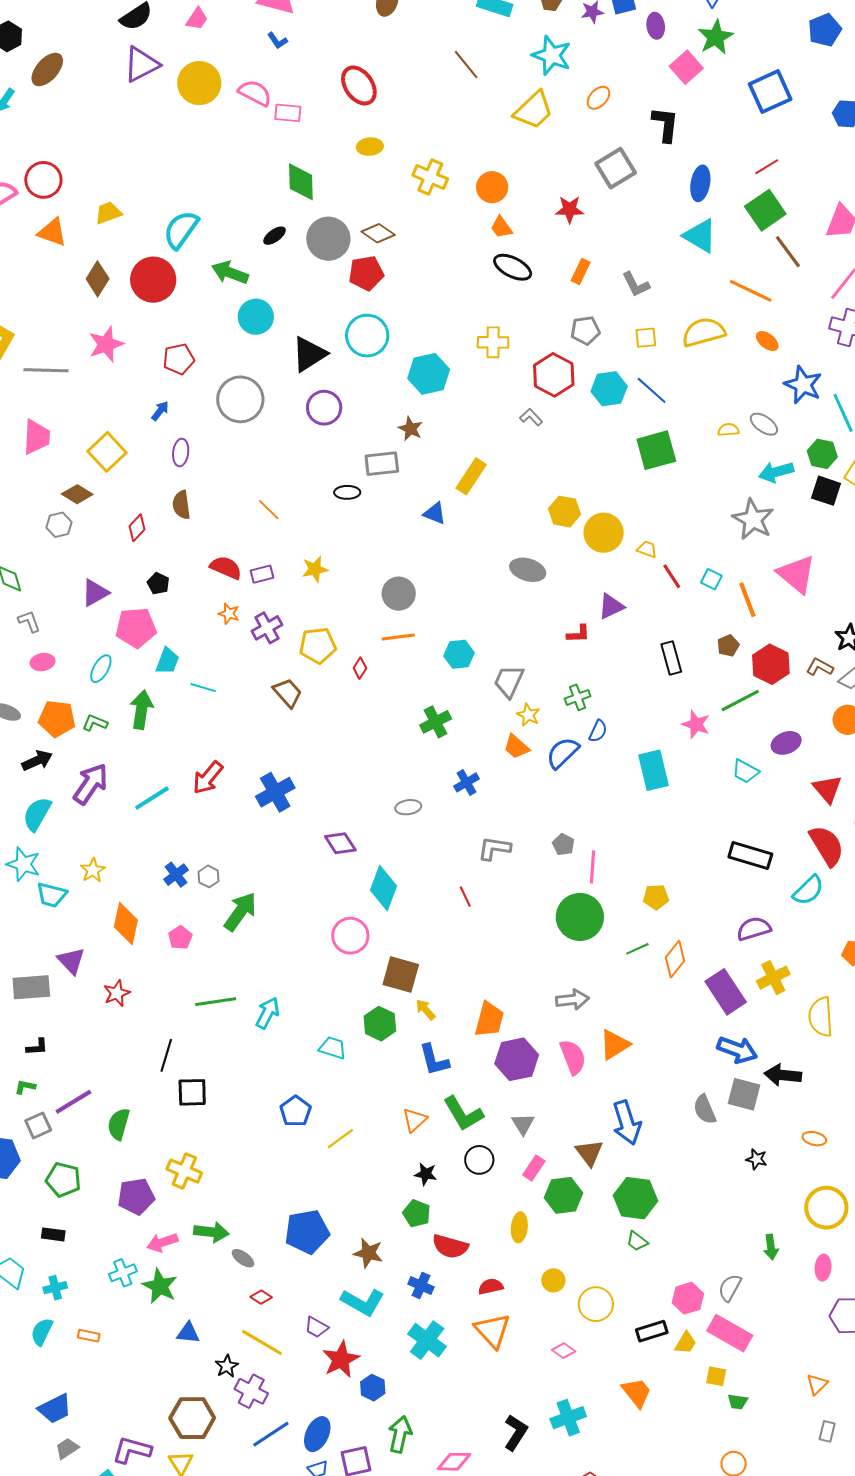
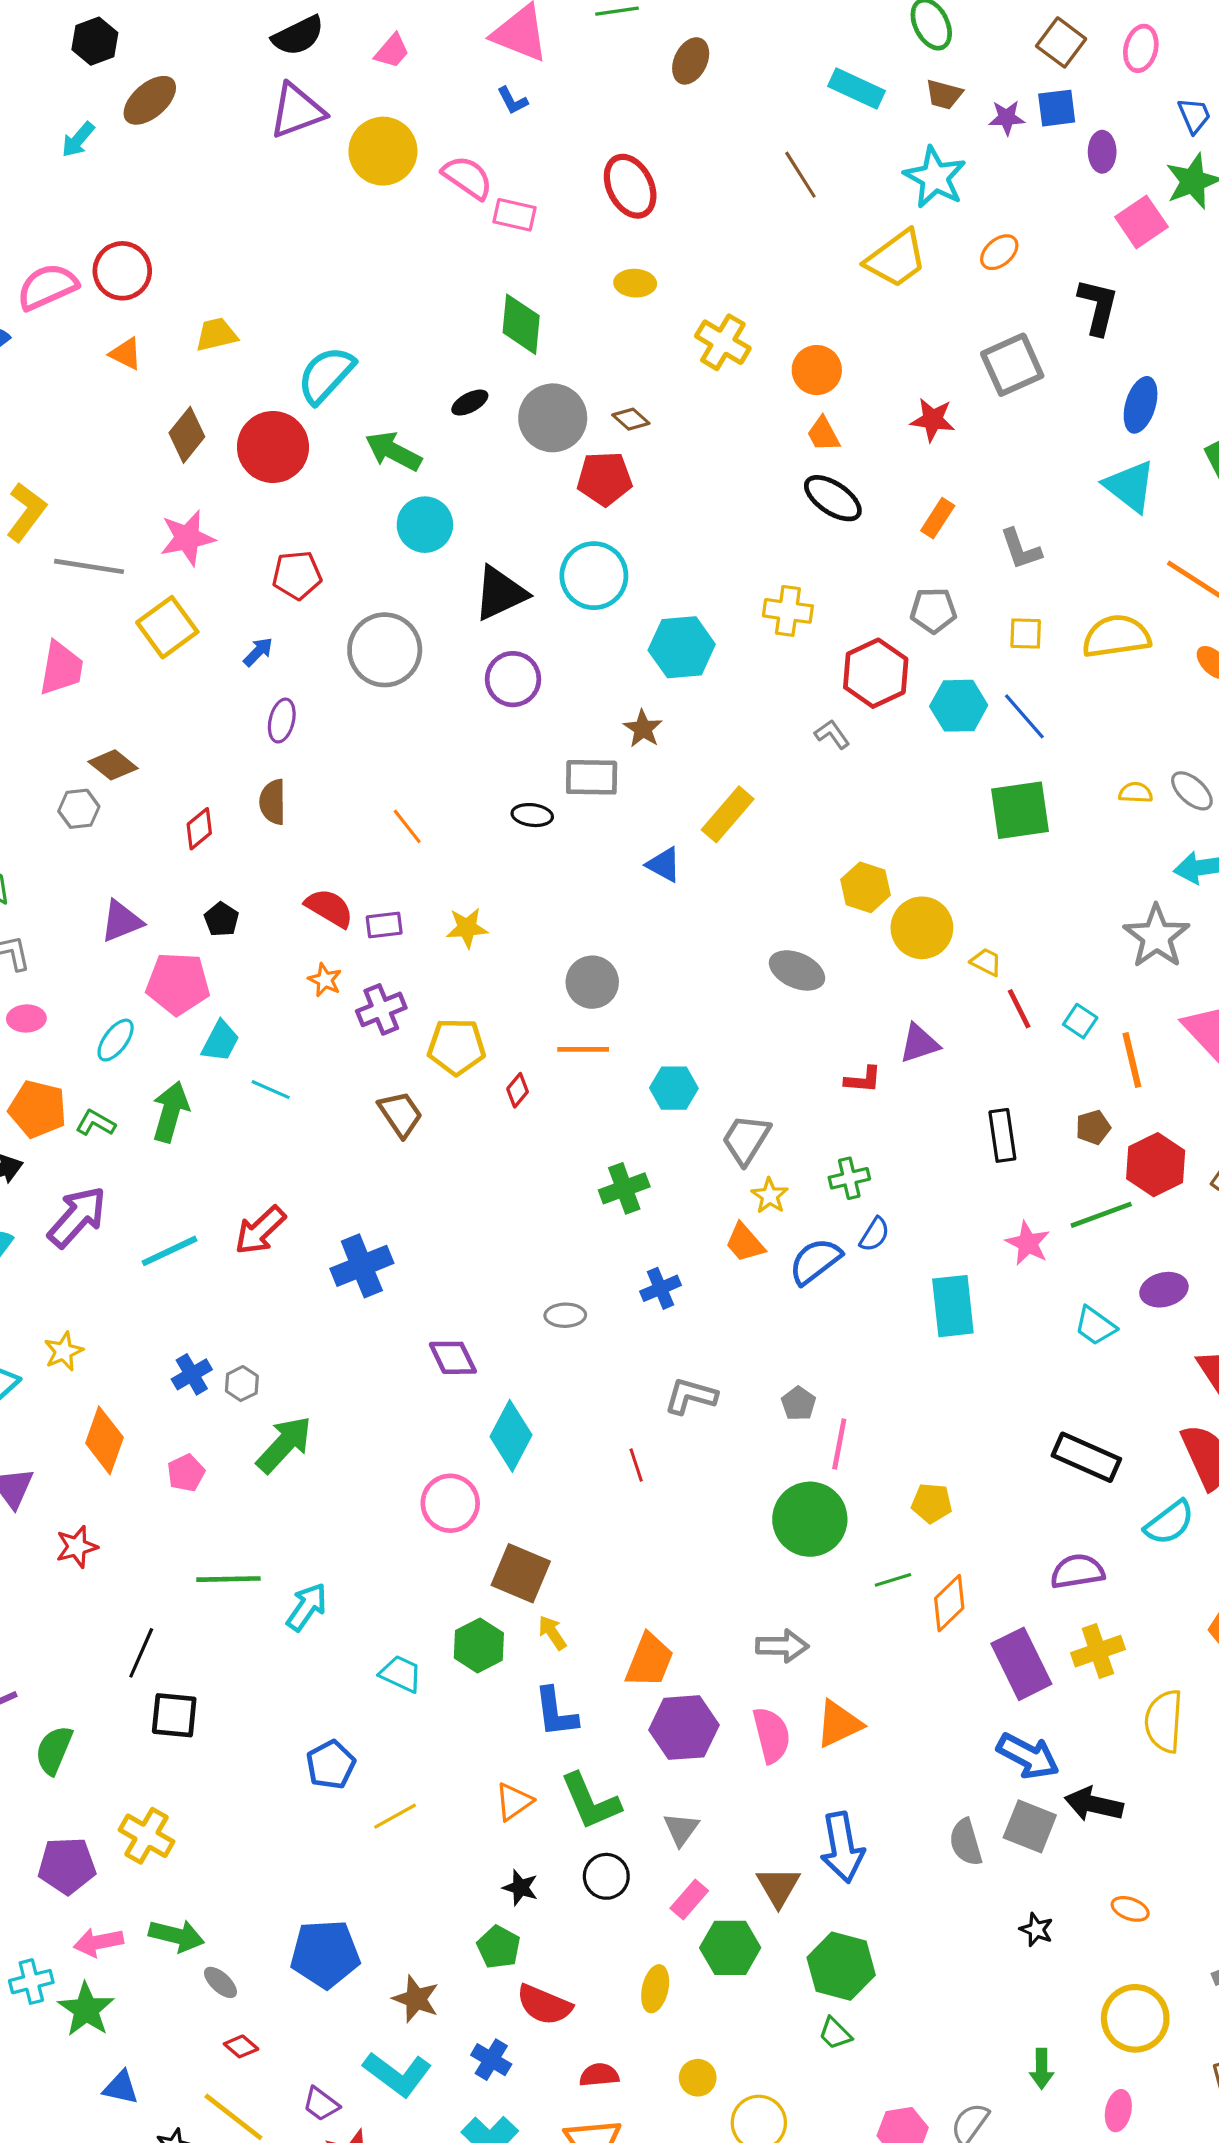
orange triangle: (52, 232) -> (126, 354), size x0.7
brown diamond: (378, 233) -> (631, 419), size x0.7
yellow square: (107, 452) -> (167, 627), moved

